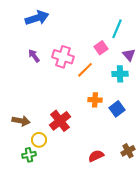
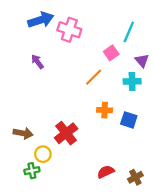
pink cross: (63, 57) -> (69, 30), moved
blue square: (117, 109) -> (129, 120), turned -35
brown cross: (128, 151) -> (135, 177), moved

